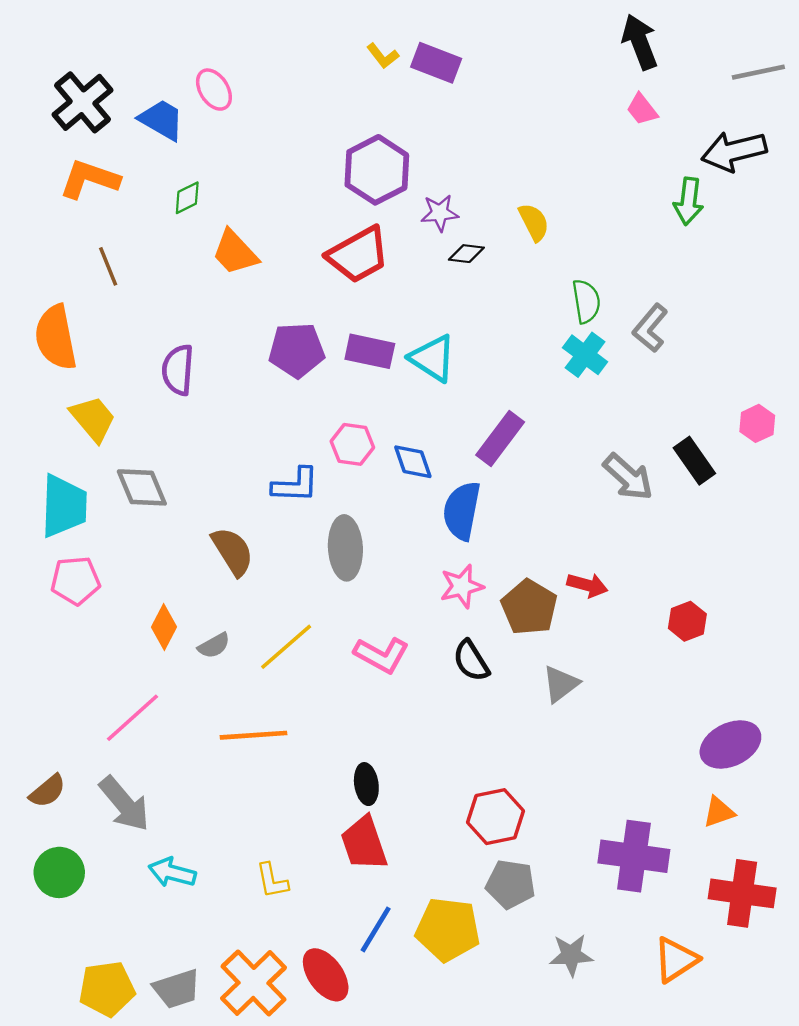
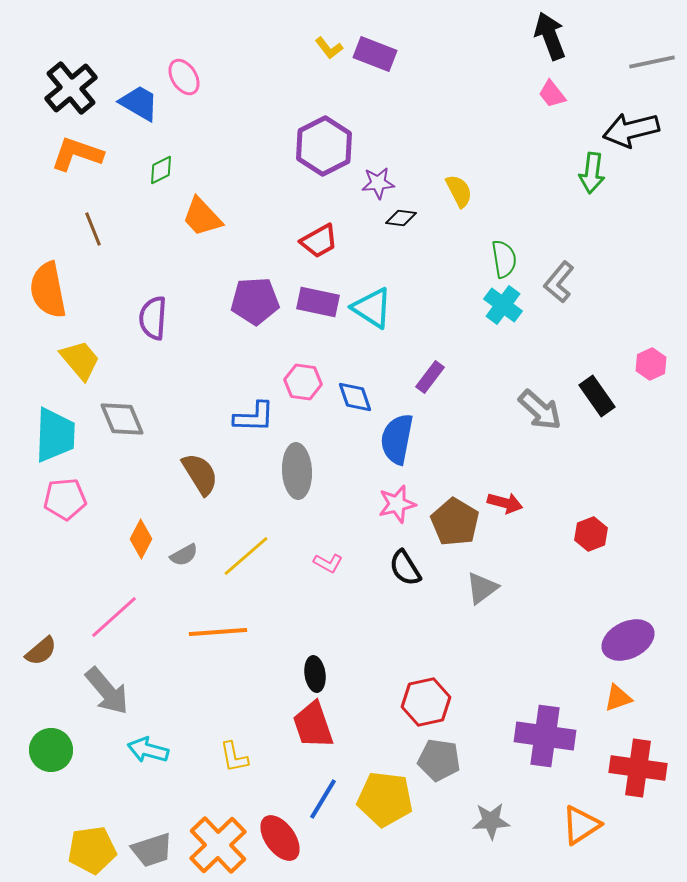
red trapezoid: (358, 255) -> (319, 241), moved, size x0.7
purple rectangle: (500, 439) -> (430, 377), size x0.7
pink L-shape: (381, 655) -> (328, 563), size x0.6
brown semicircle: (48, 791) -> (41, 651), moved

